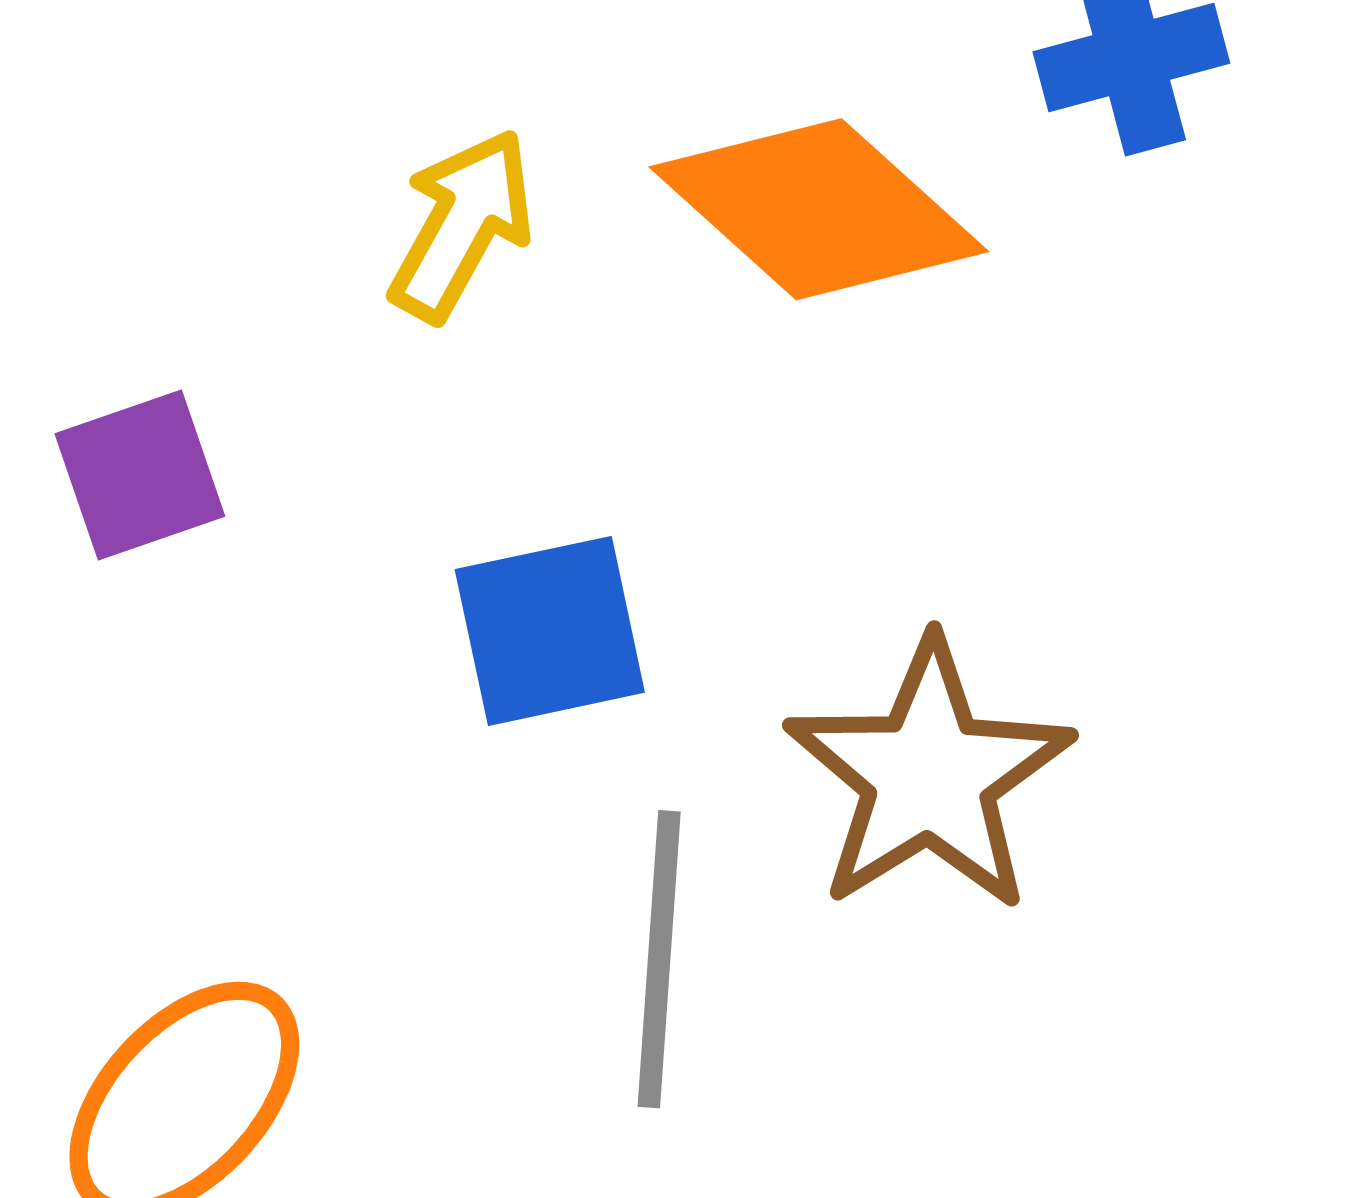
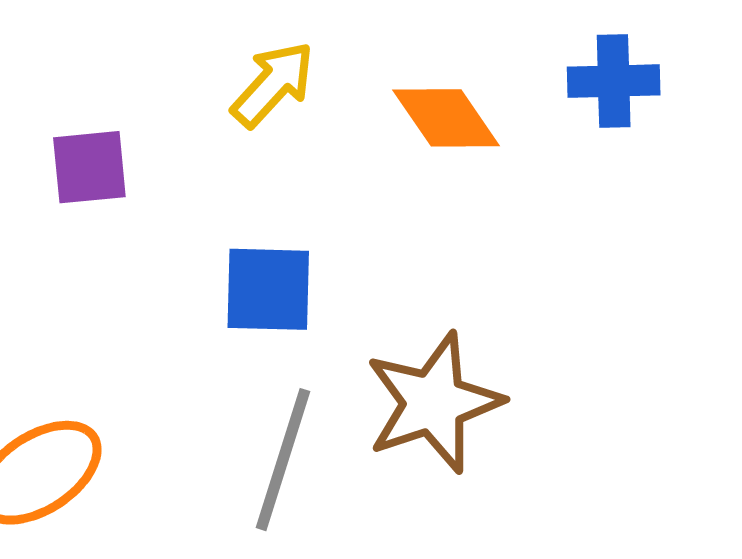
orange diamond: (819, 209) -> (446, 118), size x0.7

